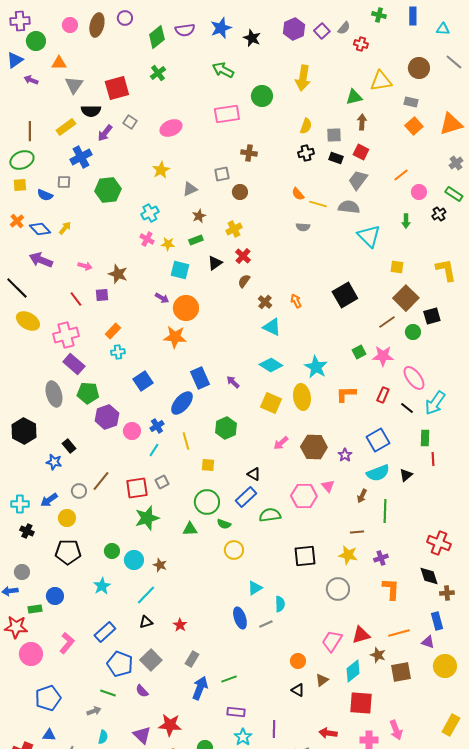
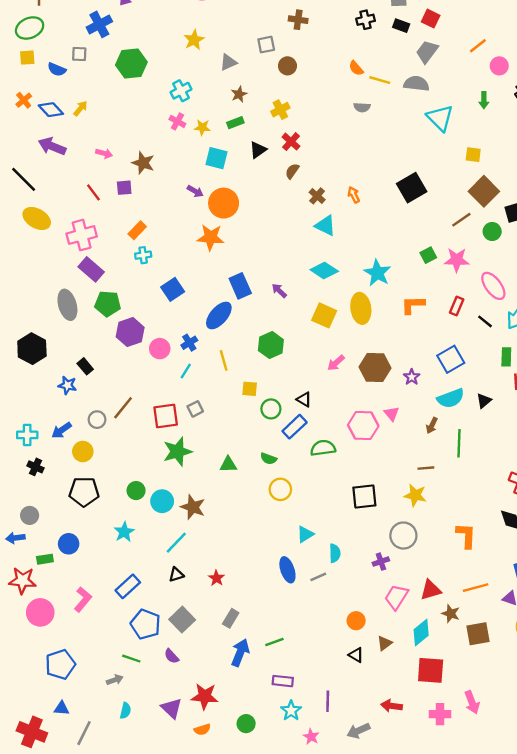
green circle: (207, 502) -> (271, 409), moved, size x0.7
purple cross: (381, 558) -> (381, 562), moved
brown star: (160, 565) -> (193, 507), size x1.5

